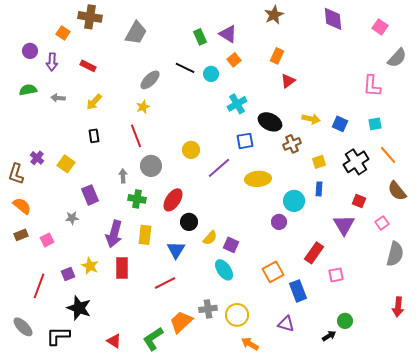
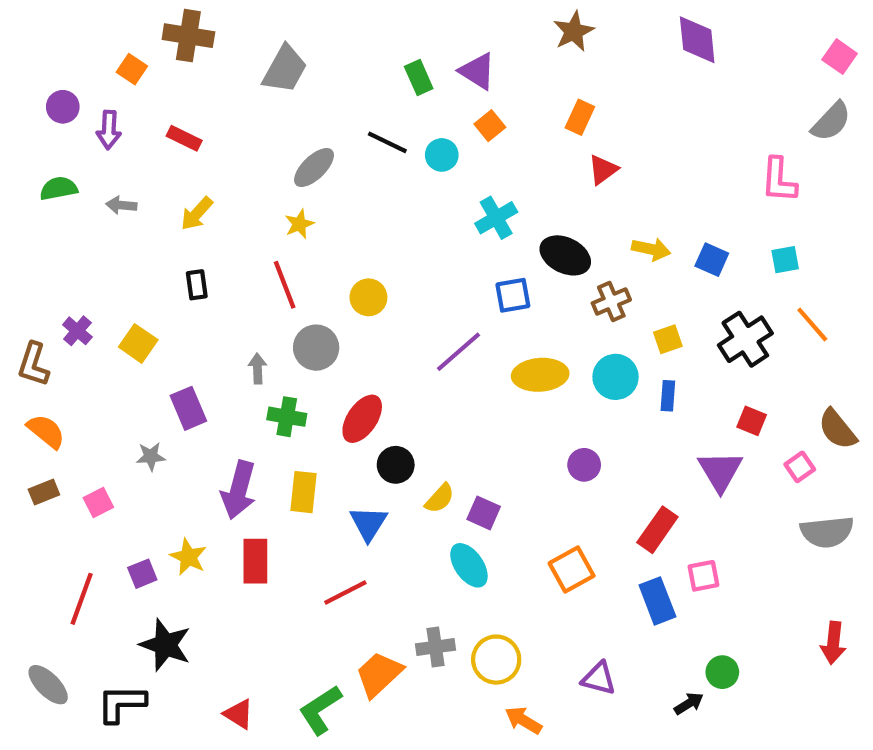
pink square: (380, 27) -> (840, 57), moved
yellow circle: (191, 150) -> (368, 297), moved
brown semicircle: (397, 191) -> (837, 429), moved
cyan circle: (294, 201) -> (616, 377), moved
gray semicircle: (395, 254) -> (827, 532), turned 70
blue rectangle: (298, 291) -> (657, 601), moved

